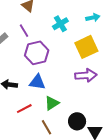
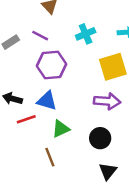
purple line: (24, 31) -> (40, 36), turned -40
red line: (24, 109) -> (26, 119), moved
black circle: (77, 121) -> (100, 138), moved

